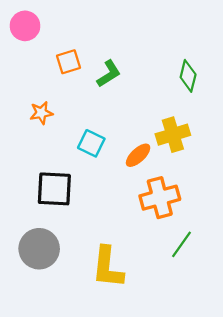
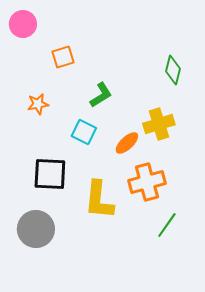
green L-shape: (109, 74) -> (101, 95), moved
yellow L-shape: (108, 267) -> (99, 200), moved

